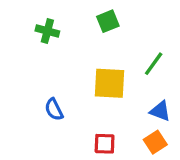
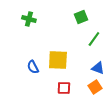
green square: (108, 21) -> (81, 17), moved
yellow square: (109, 83) -> (58, 60), moved

